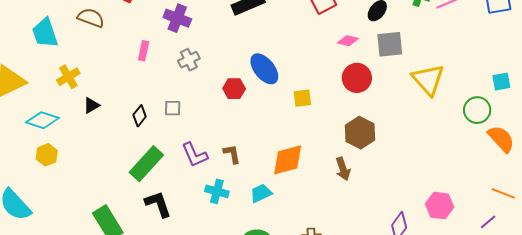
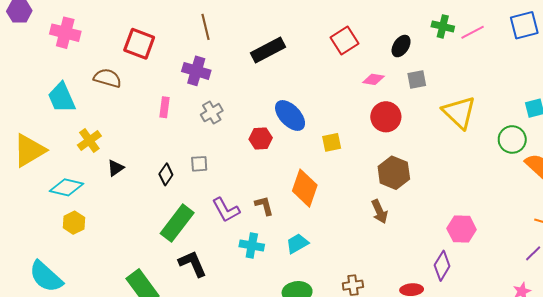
gray square: (390, 44) -> (417, 79), size x0.7
orange diamond: (288, 160) -> (305, 188), moved, turned -51
pink hexagon: (440, 206) -> (462, 229), moved

